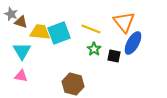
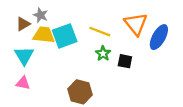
gray star: (11, 14) -> (41, 15), moved
brown triangle: (21, 22) -> (23, 24), turned -48
blue ellipse: (133, 43) -> (159, 37), moved

